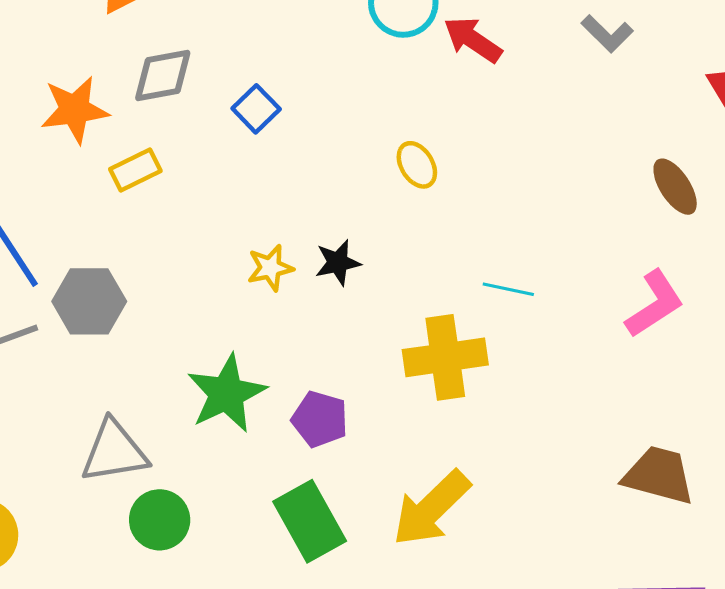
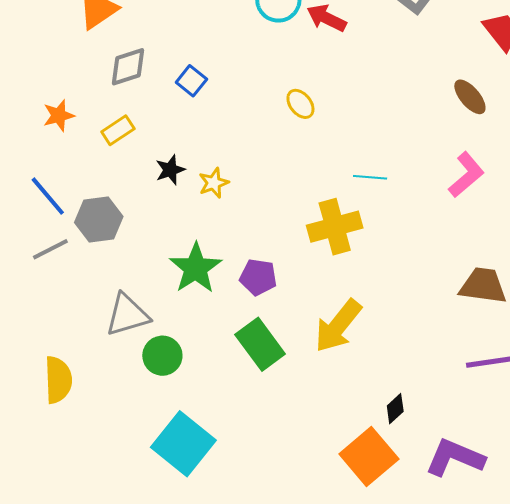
orange star: (75, 110) -> (59, 115), moved, size x0.7
black star: (338, 263) -> (170, 170), moved

